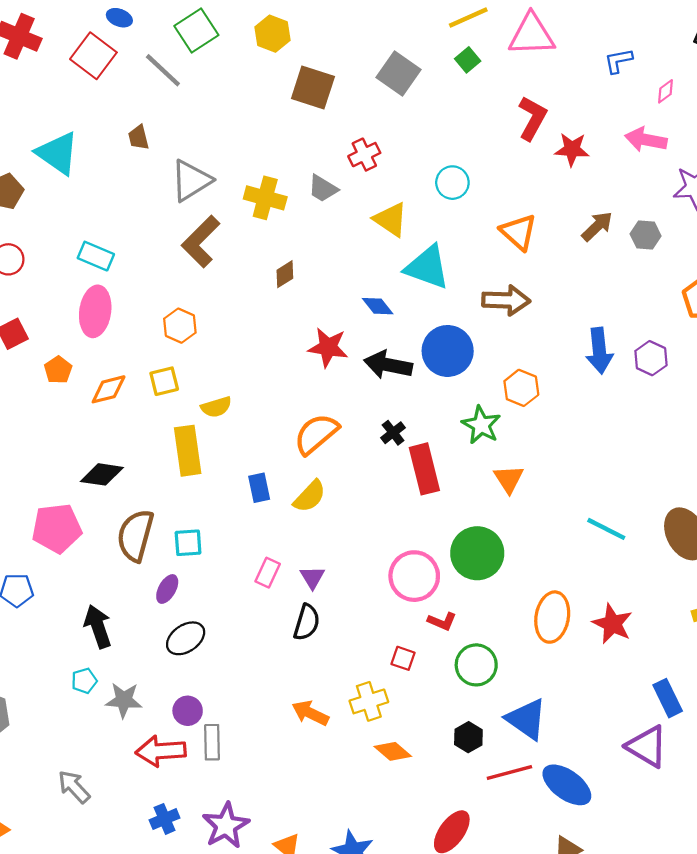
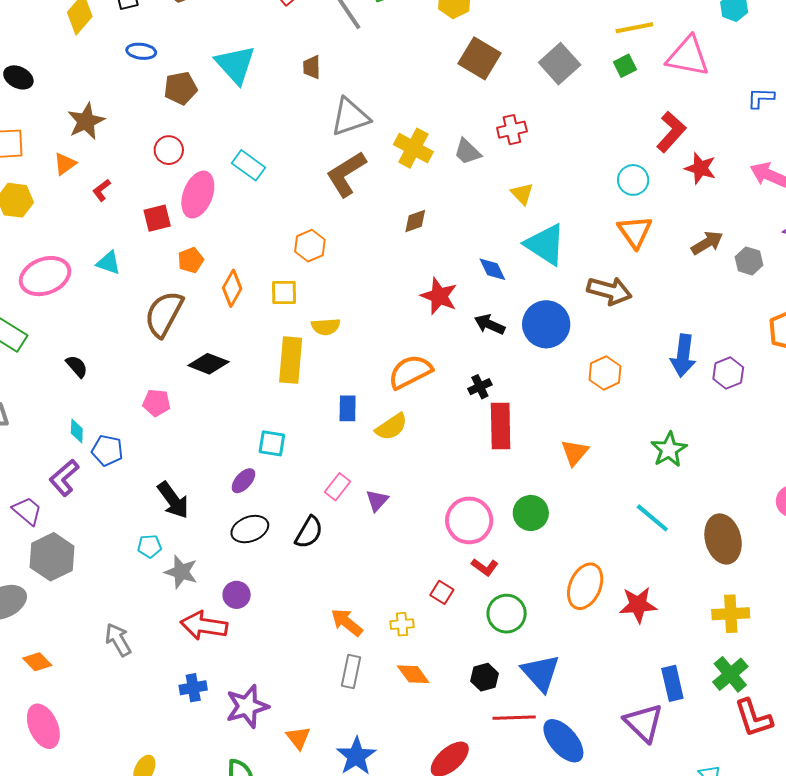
cyan circle: (452, 183) -> (633, 180), moved
yellow triangle: (391, 219) -> (522, 194), size x0.7
pink ellipse: (95, 311) -> (198, 195), moved
black arrow: (388, 365) -> (490, 324), size x0.7
orange diamond: (109, 389) -> (232, 288), turned -60
green star: (481, 425) -> (669, 450), moved
pink pentagon: (57, 528) -> (156, 403), size x0.6
brown semicircle: (135, 535) -> (164, 314), moved
green circle: (477, 553) -> (531, 513), size x0.7
black semicircle: (307, 622) -> (309, 532), moved
red star: (612, 624) -> (638, 605), turned 30
black arrow: (98, 626) -> (173, 500), turned 150
yellow cross: (369, 701) -> (402, 624), size x0.7
gray rectangle: (212, 742) -> (351, 671), moved

